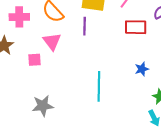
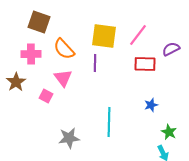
pink square: (35, 60) -> (46, 96), turned 32
gray star: (43, 106) -> (69, 138), moved

